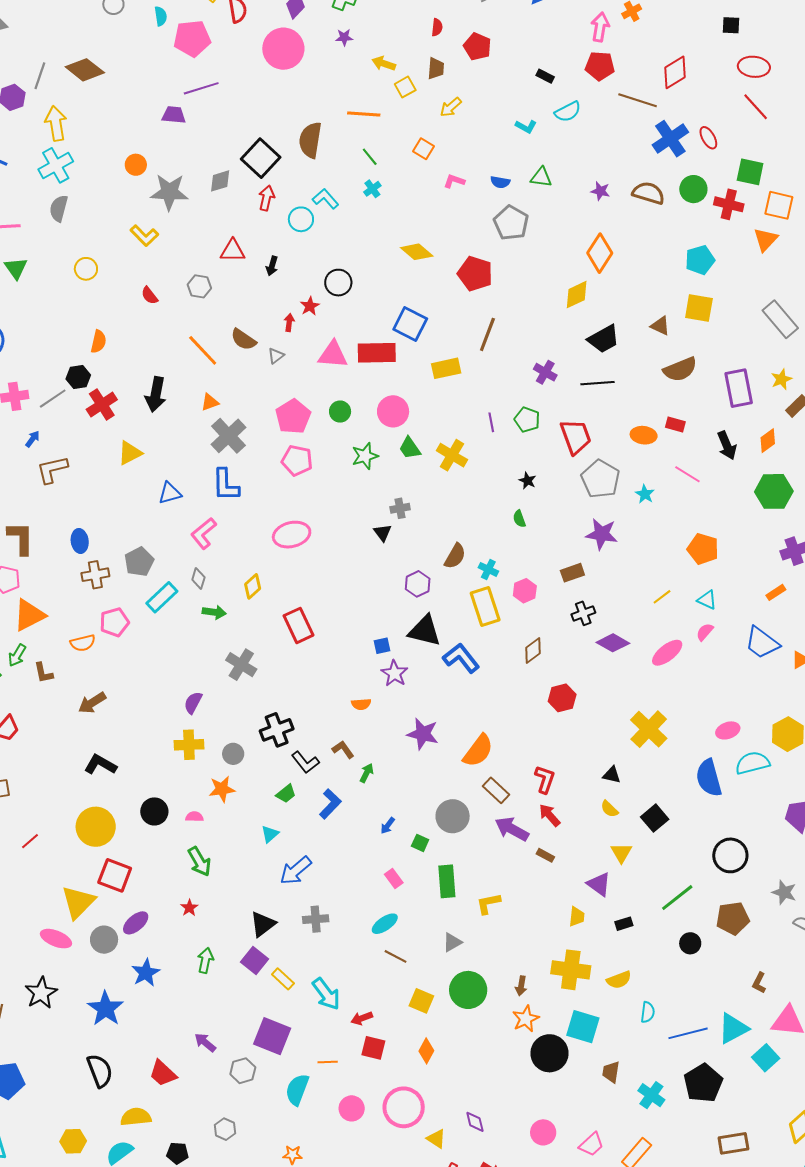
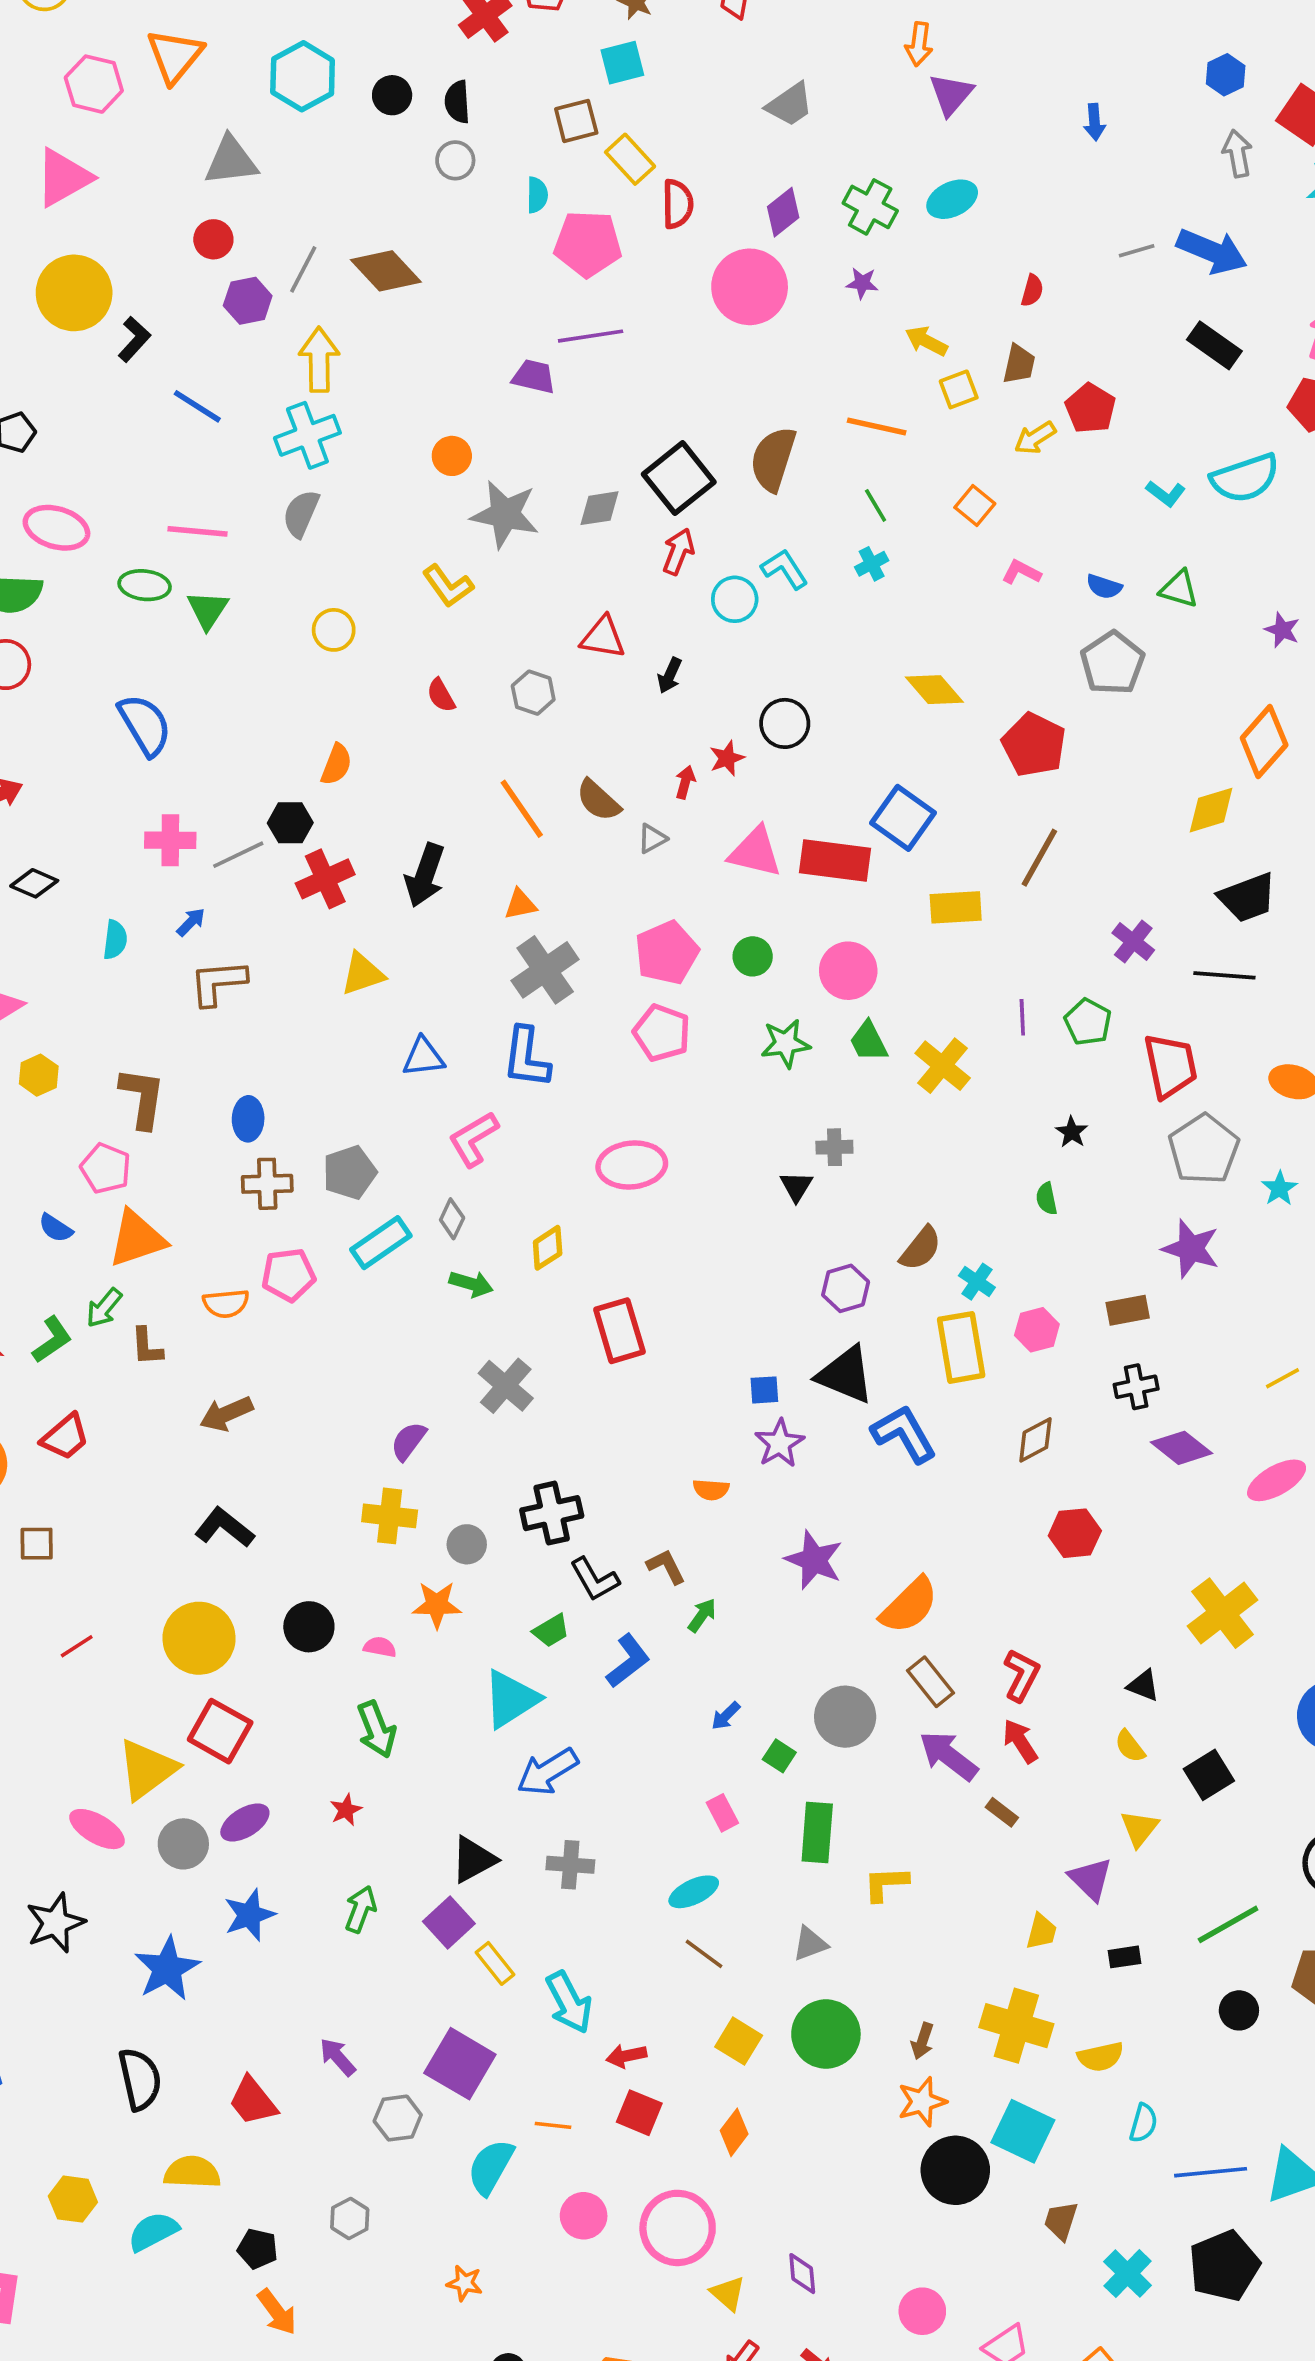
red pentagon: (477, 47) -> (1090, 408), moved
black rectangle: (545, 76) -> (1214, 345), moved, size x1.6
cyan semicircle: (568, 112) -> (1245, 478), size x1.4
cyan triangle: (270, 834) -> (511, 1699), size x1.8

